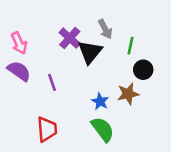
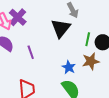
purple cross: (70, 38) -> (18, 17), moved
green line: (131, 46) -> (88, 39), moved

